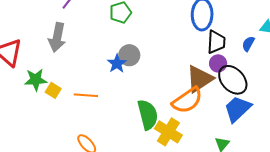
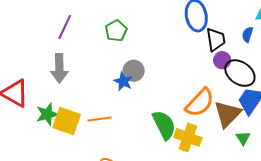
brown triangle: (200, 79) -> (227, 114), moved
yellow square: (53, 90) -> (67, 121), size x1.8

